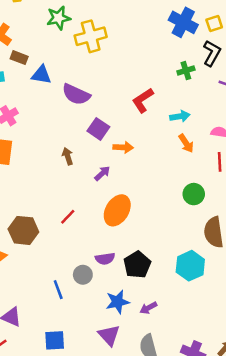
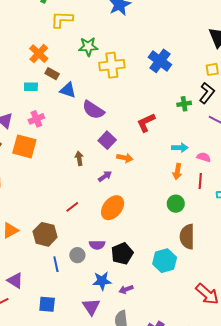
blue cross: (183, 22) -> (160, 61), moved
cyan arrow: (180, 116) -> (180, 148), moved
orange arrow: (186, 143) -> (177, 172), moved, turned 35
brown hexagon: (23, 230) -> (45, 234), moved

